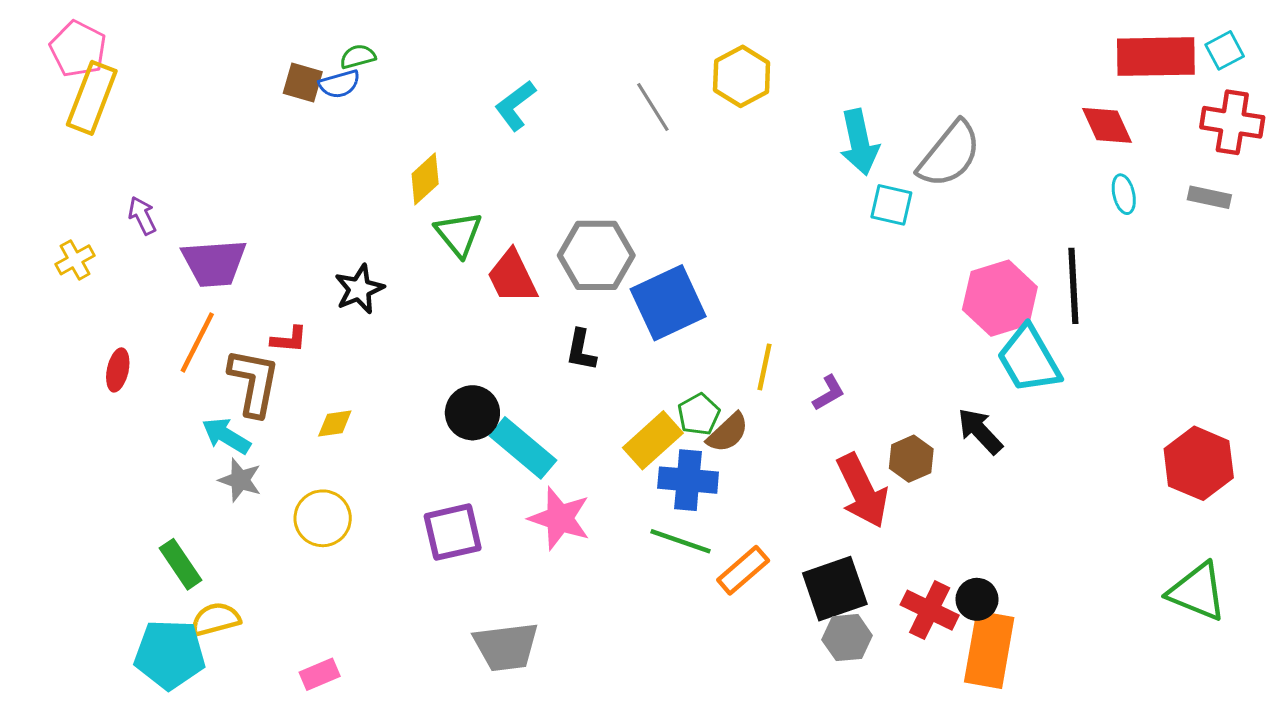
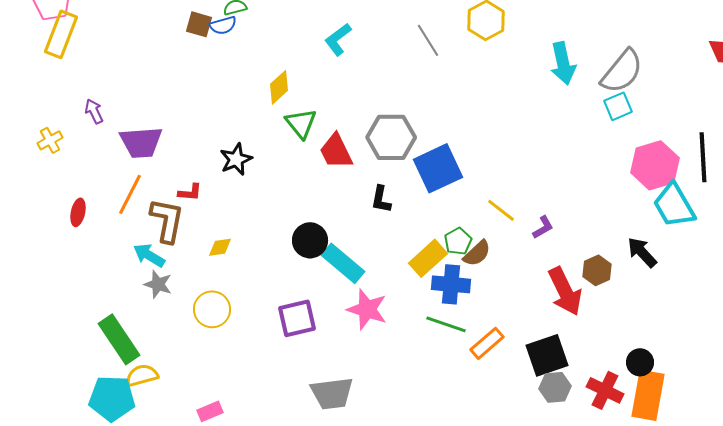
cyan square: (891, 205) -> (618, 106), moved, turned -36
yellow line: (764, 367) -> (501, 210), turned -64
green rectangle: (180, 564) -> (119, 339), size x1.5
red cross: (930, 610) -> (605, 390), moved

